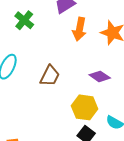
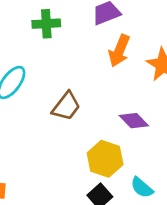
green cross: (24, 20) -> (46, 24), turned 36

